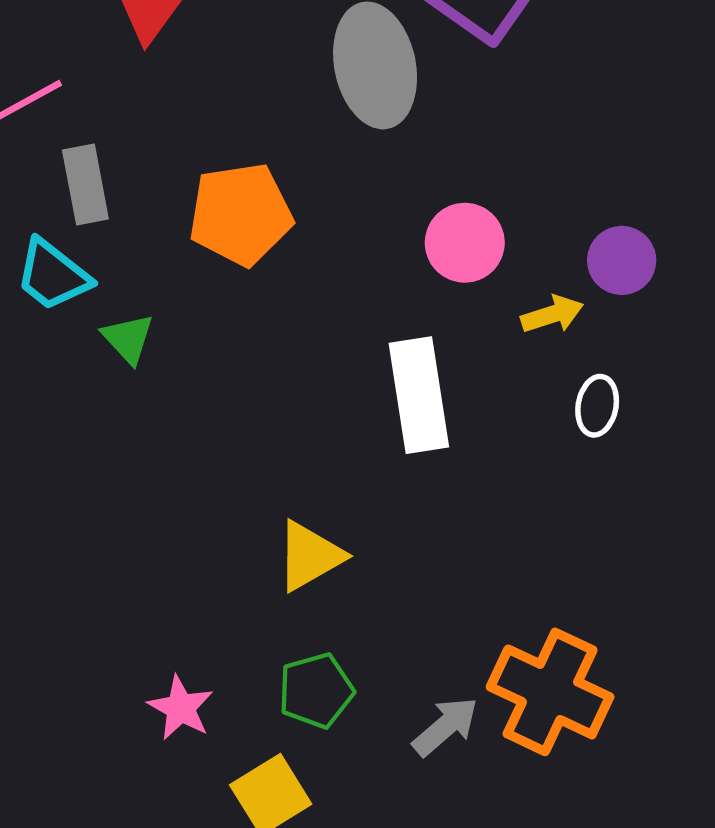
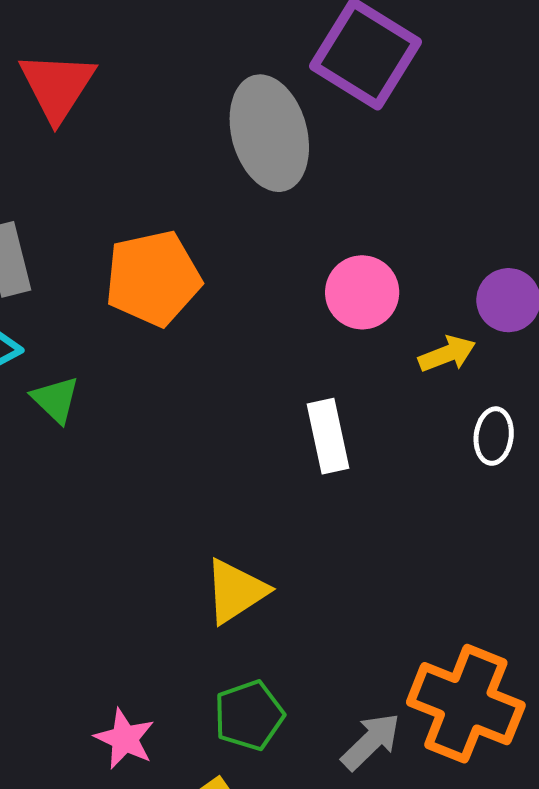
white rectangle: (419, 395) -> (328, 436), size x0.7

